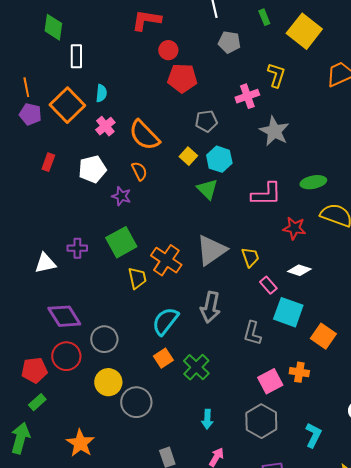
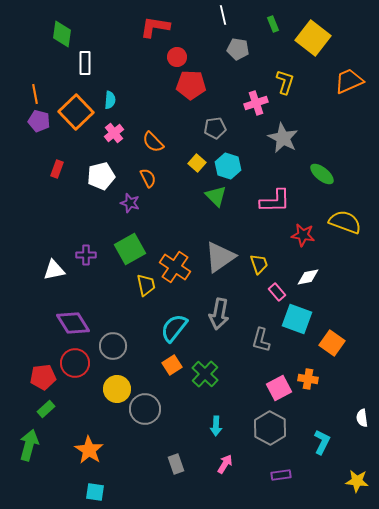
orange semicircle: (144, 135) -> (153, 142), size x0.7
green ellipse: (313, 182) -> (322, 174), moved, turned 50
white diamond: (299, 270) -> (308, 277), turned -30

